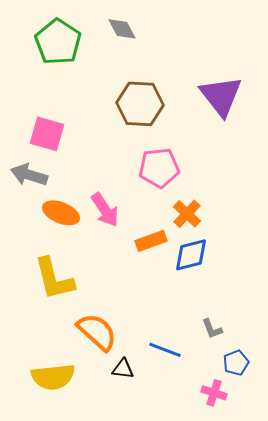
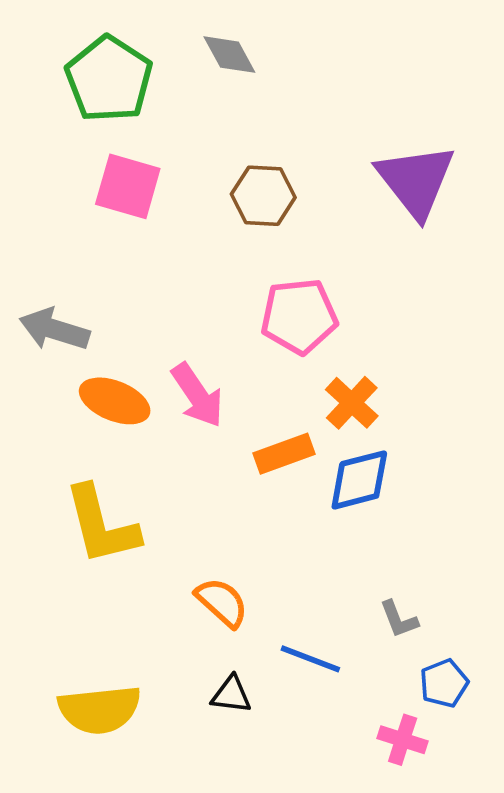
brown hexagon: (140, 104) -> (263, 196), size x0.7
pink square: (47, 134) -> (128, 186), moved
orange semicircle: (97, 332) -> (222, 602), moved, size x0.7

